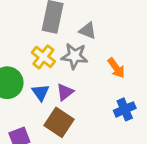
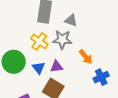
orange arrow: (116, 68) -> (86, 57), moved
purple triangle: (65, 92) -> (57, 67), turned 32

